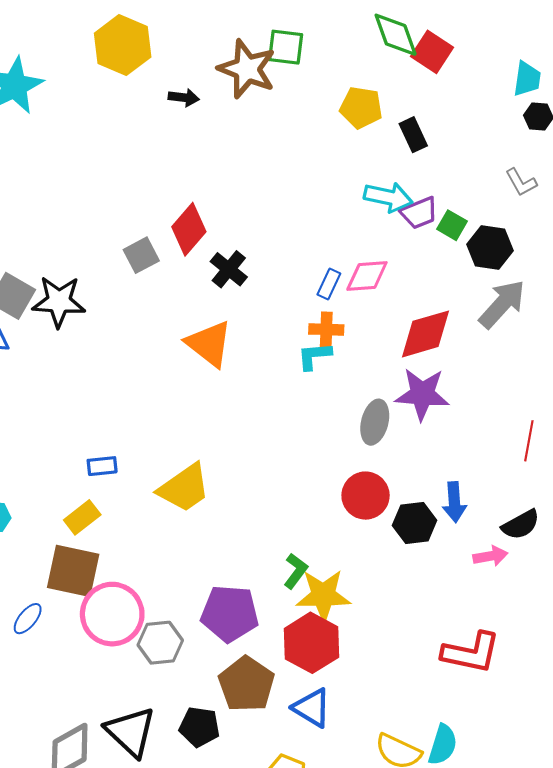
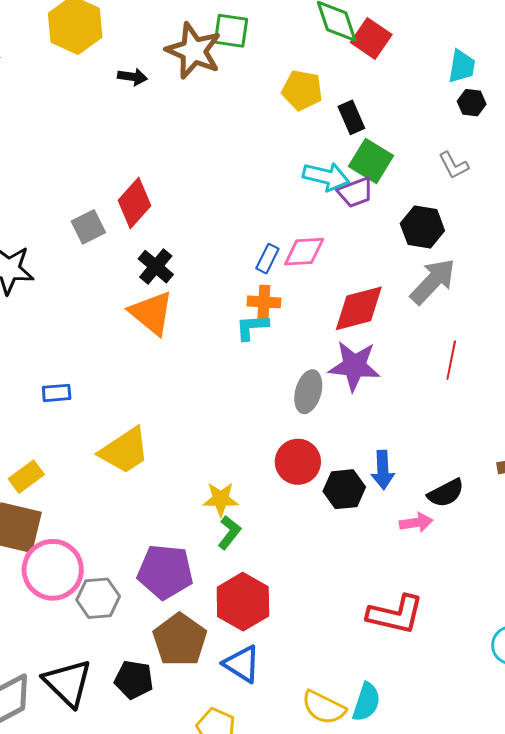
green square: (452, 225) -> (371, 161), moved, size x1.5
black cross: (229, 269) -> (156, 267), moved
red line: (529, 441) -> (451, 360), moved
blue rectangle: (102, 466) -> (57, 393), moved
yellow star: (323, 595) -> (221, 499), moved, size x0.7

